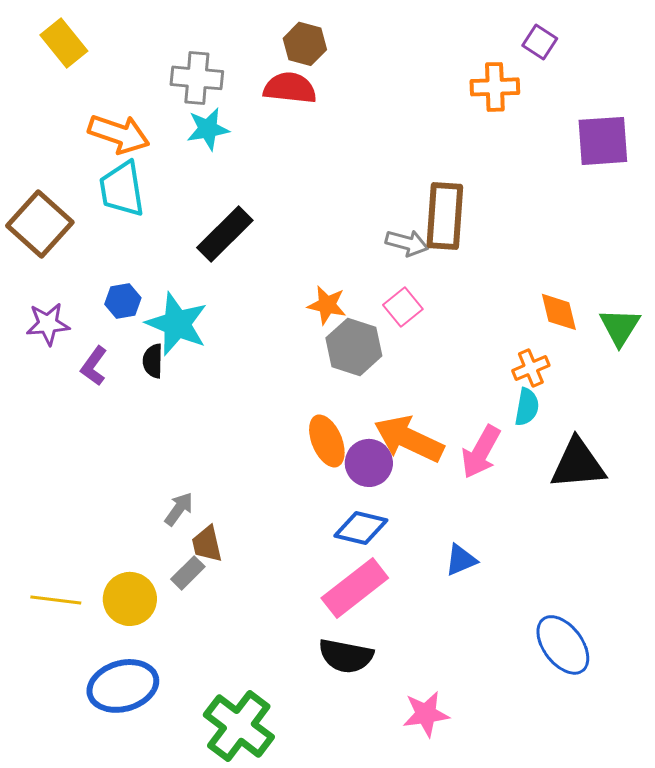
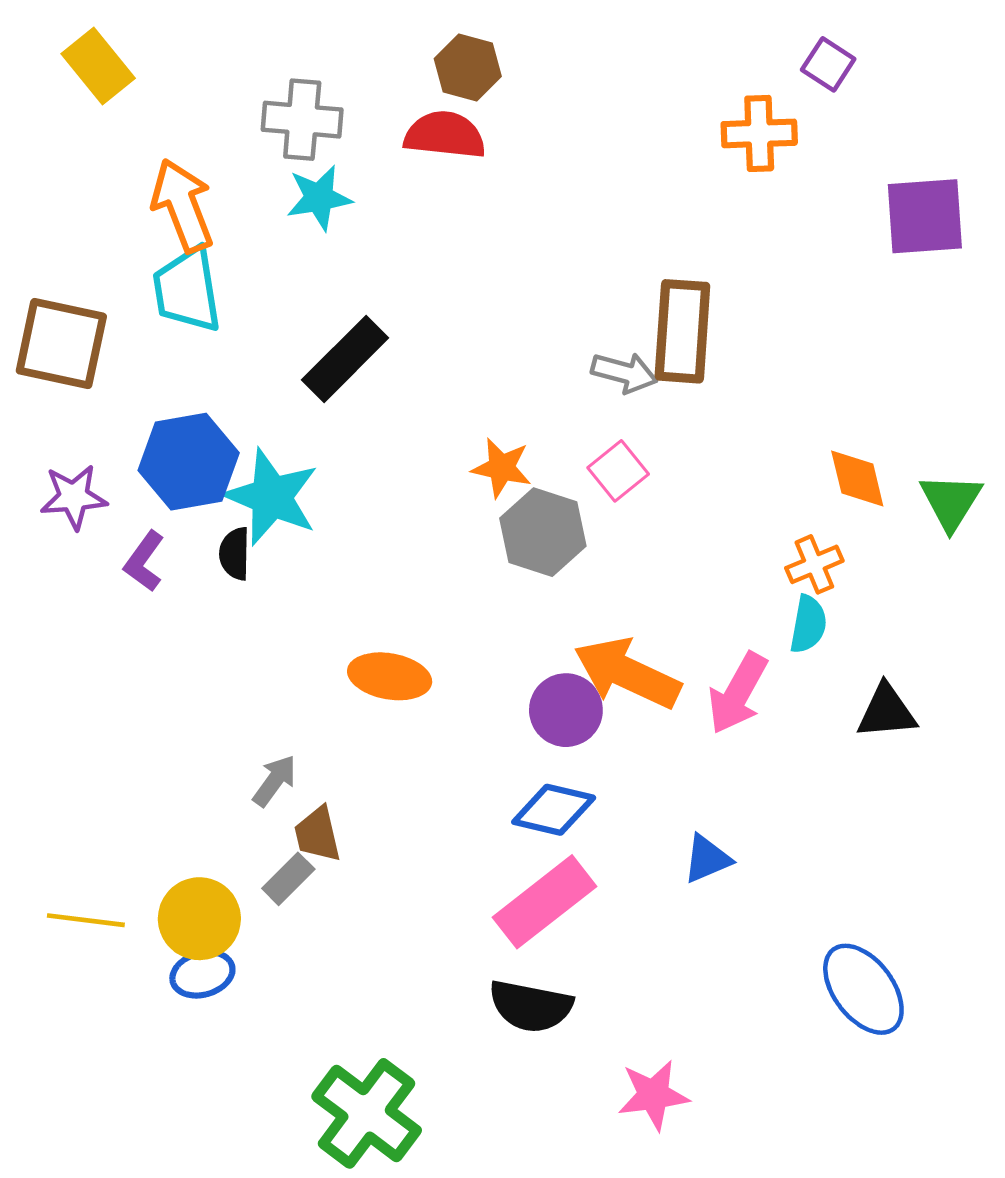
orange arrow: (119, 134) -> (183, 206), turned -130
brown square: (40, 224) -> (61, 344), turned -30
blue hexagon: (123, 301) -> (189, 462), size x1.8
orange ellipse: (327, 441) -> (390, 676), moved, turned -57
black triangle: (578, 464) -> (886, 712), size x0.7
blue ellipse: (123, 686) -> (202, 974), moved, size x0.6

